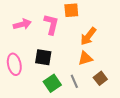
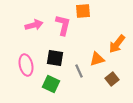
orange arrow: (88, 36) -> (117, 44), moved
gray line: (74, 81) -> (79, 71), moved
green square: (52, 83) -> (51, 84), moved, turned -30

